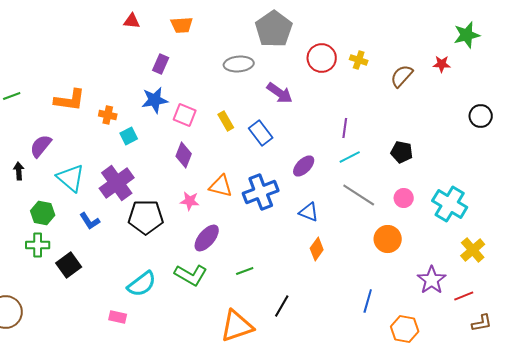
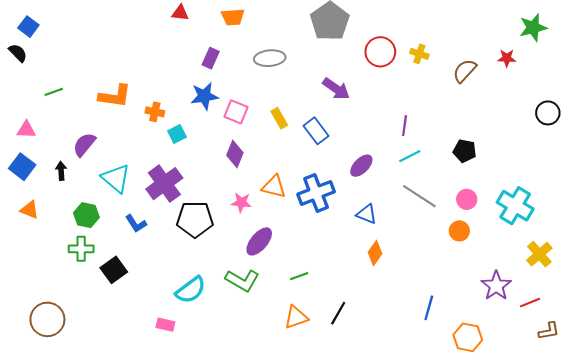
gray ellipse: (239, 64) -> (270, 58), moved
orange circle: (388, 239) -> (459, 231), moved, size x0.7
orange triangle: (237, 326) -> (296, 317), moved, size x0.7

